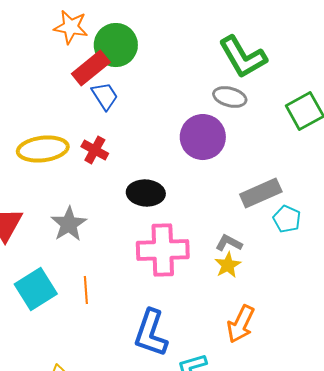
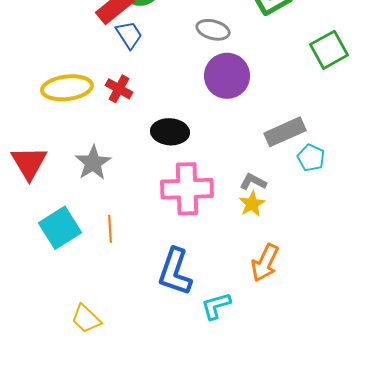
gray ellipse: (230, 97) -> (213, 30), moved

